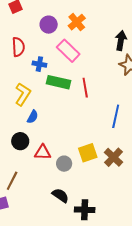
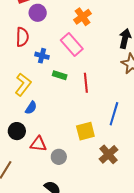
purple circle: (49, 25) -> (38, 13), moved
green rectangle: (58, 82) -> (60, 75), size x0.6
yellow square: (88, 153) -> (85, 131), moved

